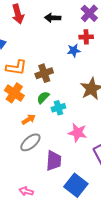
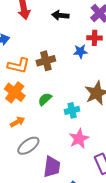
brown cross: (44, 73) -> (46, 61), moved
cyan cross: (58, 108) -> (72, 110), moved
orange arrow: (29, 119) -> (17, 122), moved
pink star: (78, 133) -> (79, 139), turned 30

